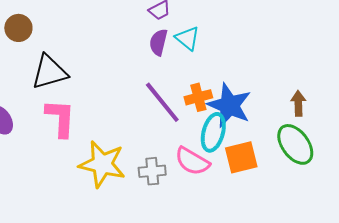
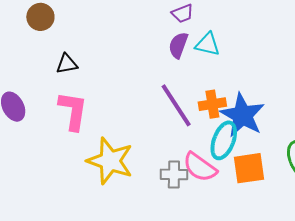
cyan triangle: (187, 38) -> (208, 44), turned -32
black triangle: (49, 72) -> (67, 64), size x0.6
gray cross: (152, 171) -> (174, 174), moved

